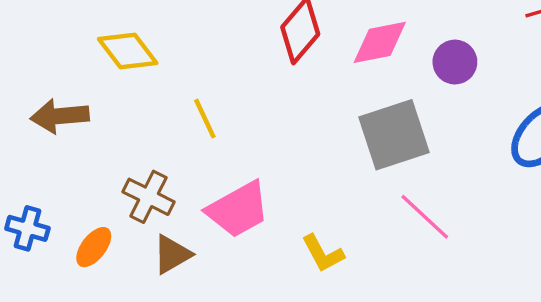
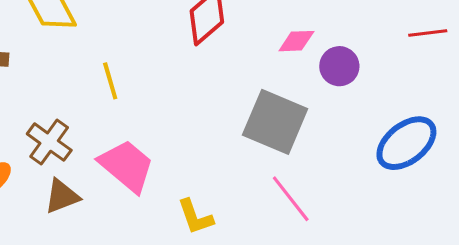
pink diamond: (380, 42) -> (296, 41), moved, size x0.7
gray square: (394, 135) -> (275, 122), turned 32
pink trapezoid: (238, 209) -> (127, 166), turned -120

